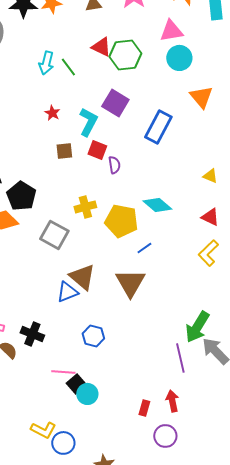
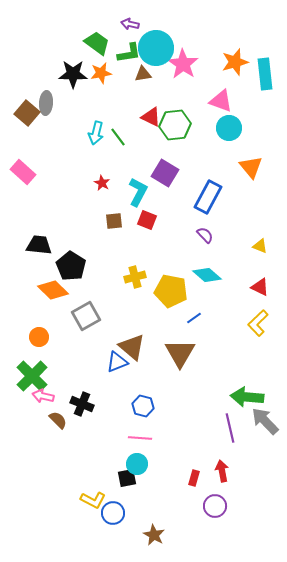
pink triangle: (171, 31) -> (221, 101), turned 30
purple semicircle: (114, 165) -> (205, 235), moved, turned -36
gray square: (54, 235) -> (86, 316), moved, turned 32
green arrow: (197, 327) -> (247, 397), turned 64
pink line: (63, 372) -> (140, 438), moved
black square: (76, 384) -> (127, 478), moved, turned 30

